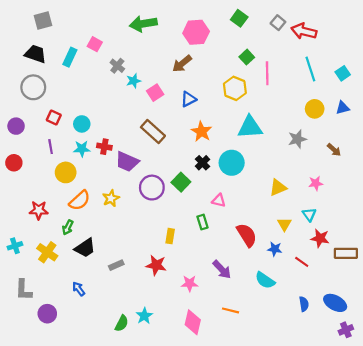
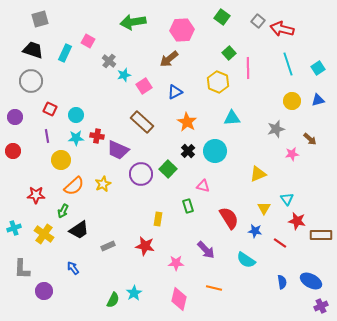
cyan triangle: (250, 127) -> (232, 118), size x0.7
pink star: (316, 183) -> (292, 154), moved

